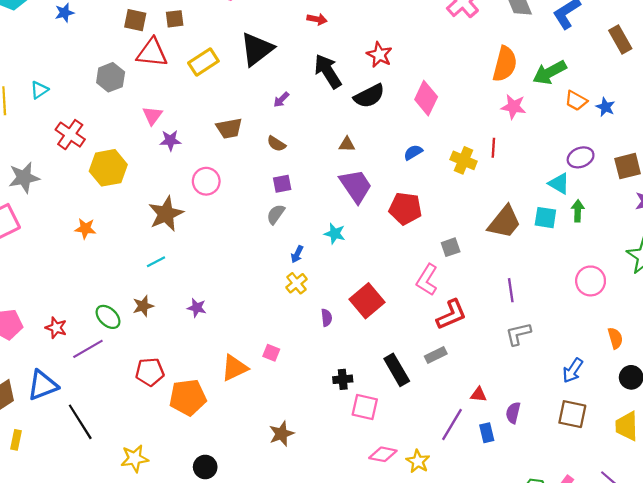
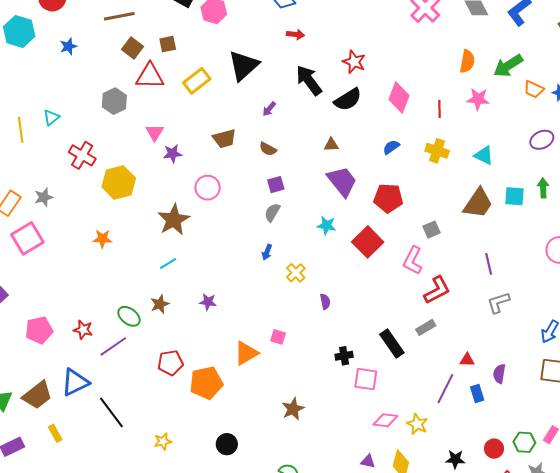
brown square: (135, 20) -> (132, 48), turned 30
orange semicircle: (505, 64) -> (467, 61), size x0.7
red line: (493, 148) -> (439, 109), moved
gray star: (24, 178) -> (44, 197), size x0.7
cyan triangle: (559, 184) -> (484, 155), moved
blue arrow: (297, 254) -> (267, 252), moved
red square: (367, 301) -> (368, 242), moved
yellow rectangle: (16, 440) -> (55, 433), turned -36
yellow star: (135, 458) -> (163, 441), size x0.7

